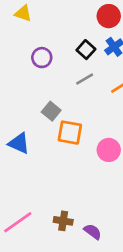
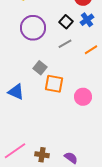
purple circle: (42, 58) -> (33, 28), size x1.6
brown cross: (63, 221) -> (42, 155), moved

